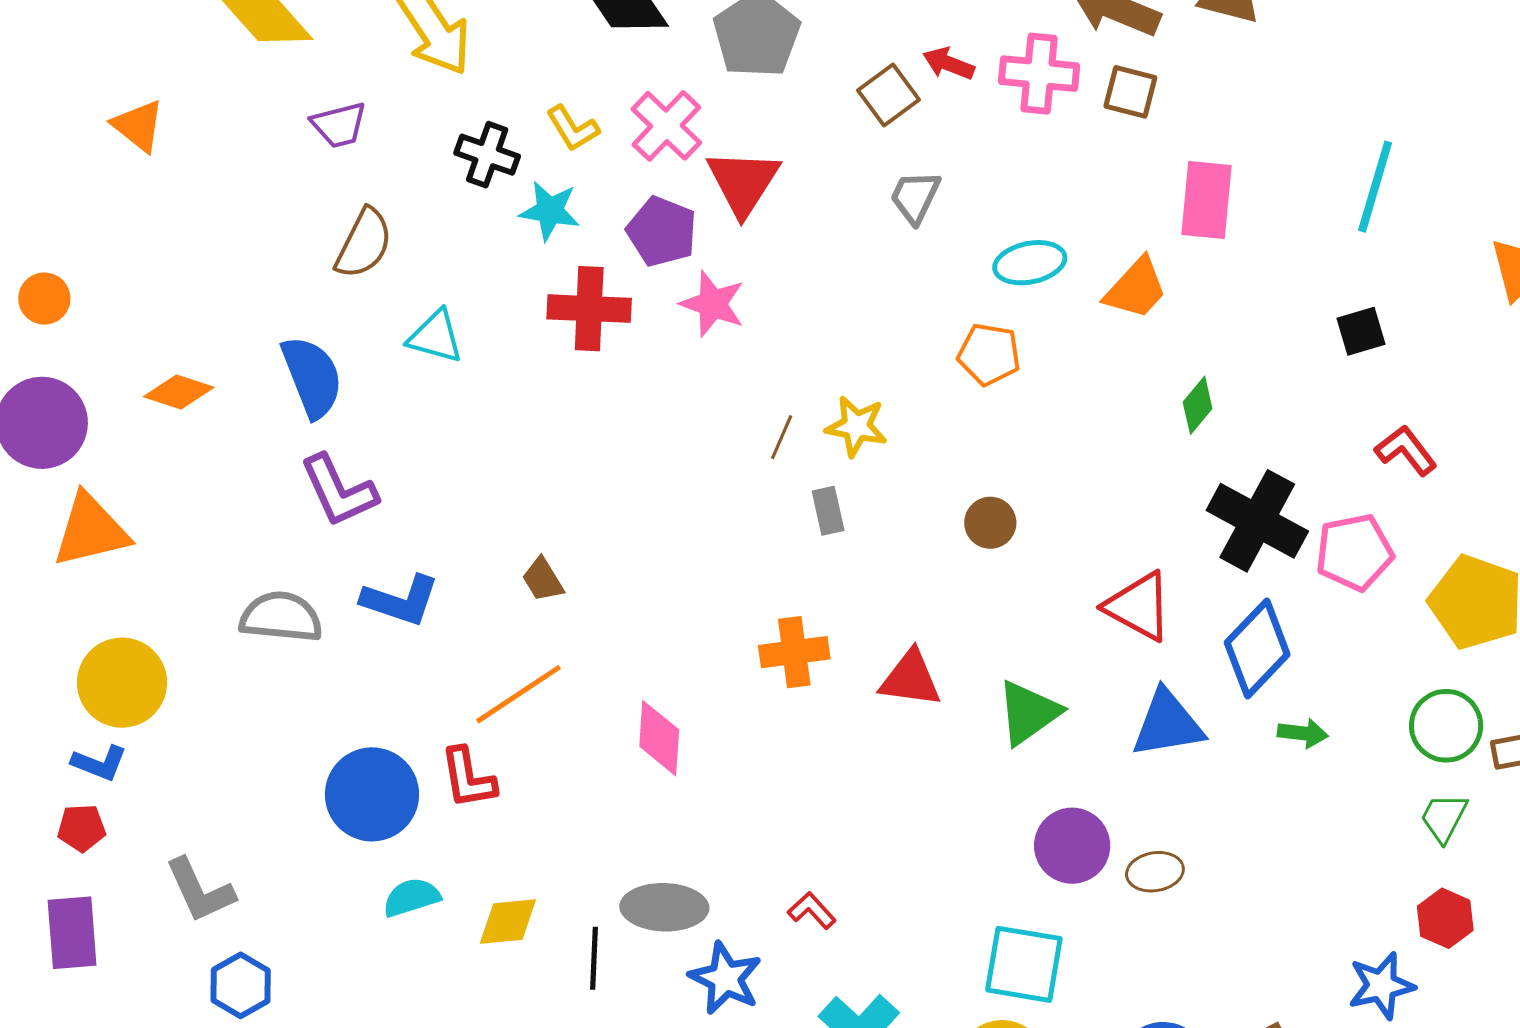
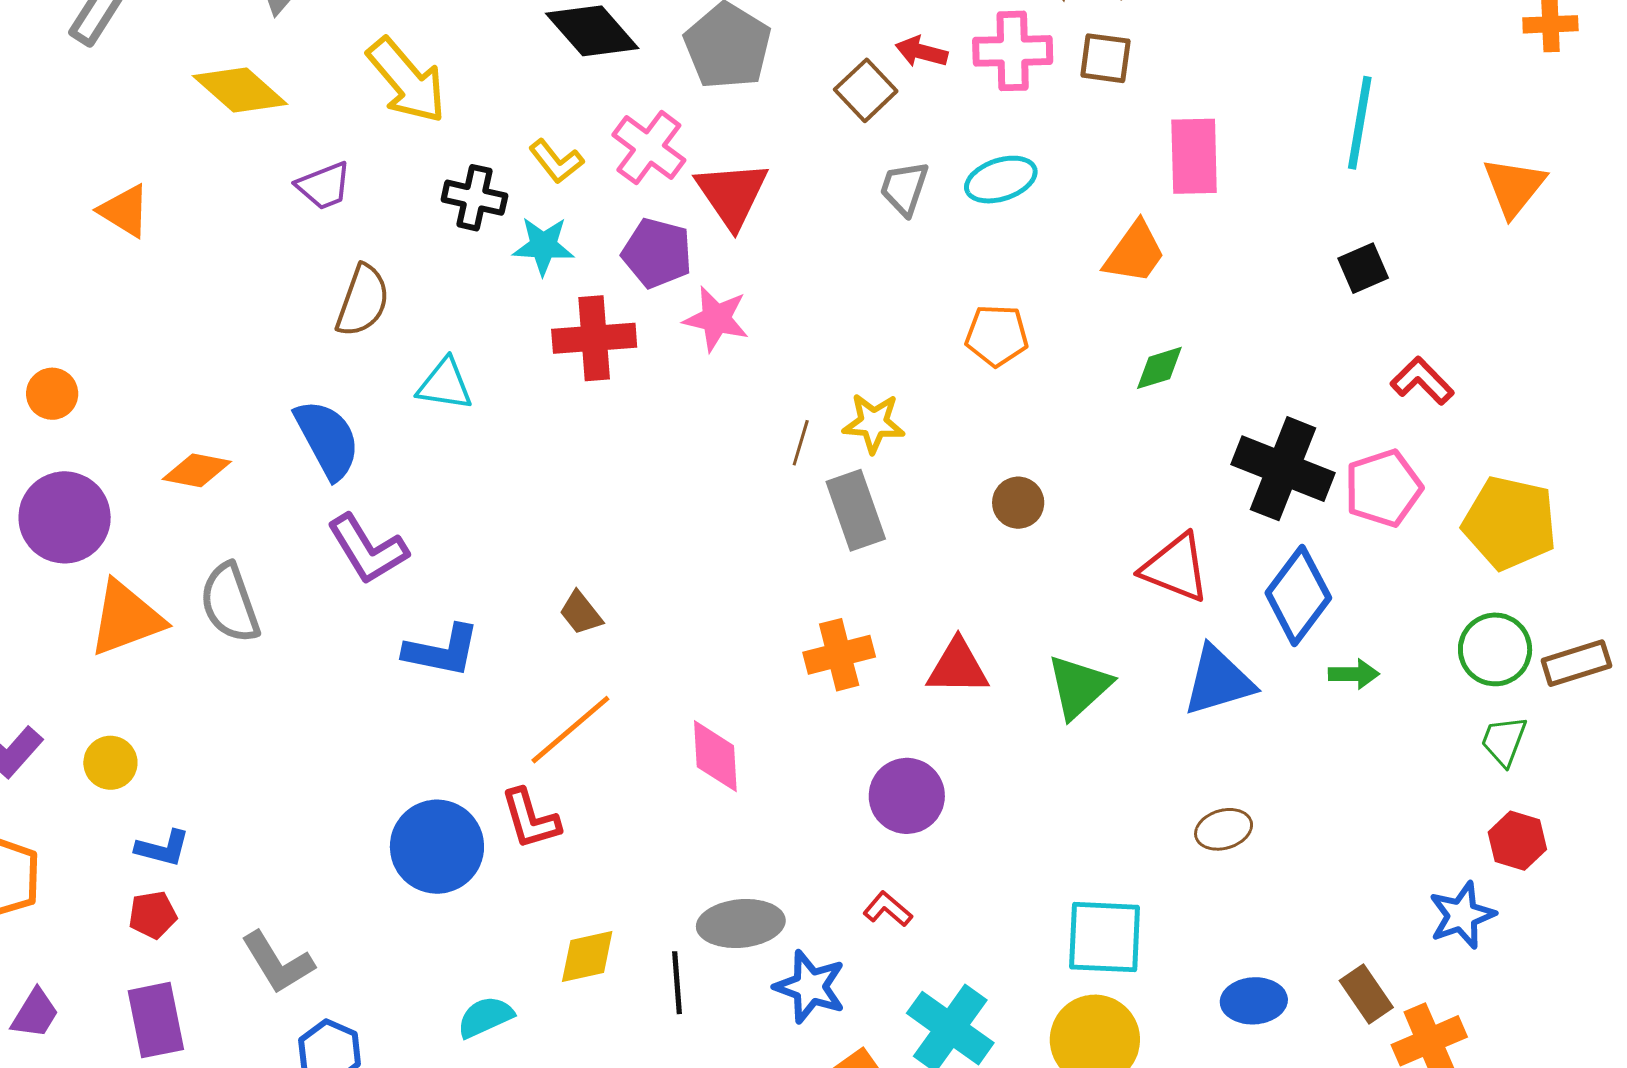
cyan ellipse: (1030, 263) -> (1001, 180), moved
green diamond: (1198, 405) -> (1159, 368), moved, turned 40
gray rectangle: (828, 511) -> (856, 510), size x1.6
gray semicircle: (281, 617) -> (230, 603), moved, turned -108
yellow circle: (122, 683) -> (110, 763), moved, size x0.6
purple circle: (1072, 846) -> (907, 796), moved
cyan semicircle: (412, 897) -> (485, 1017), moved

